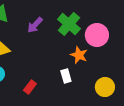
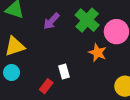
white rectangle: (66, 76) -> (64, 71), moved

